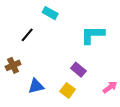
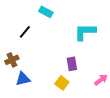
purple rectangle: (78, 70) -> (72, 64), turned 40
blue triangle: (36, 86) -> (23, 79), moved

